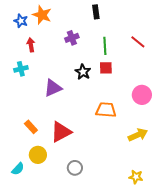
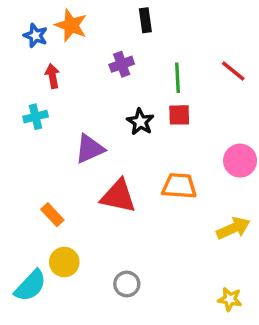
black rectangle: (96, 12) -> (145, 20), moved
red triangle: (61, 132) -> (118, 196), moved, turned 40
cyan semicircle: (18, 169) -> (30, 286), size x1.5

